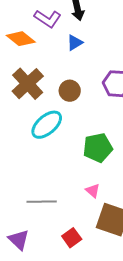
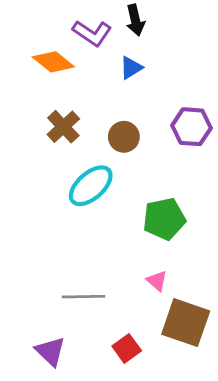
brown cross: (28, 84) -> (63, 127), size x0.7

